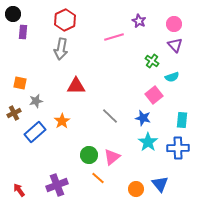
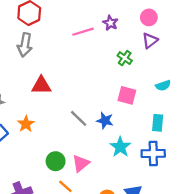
purple star: (139, 21) -> (110, 23), moved
purple triangle: (175, 45) -> (150, 40), turned 35
cyan semicircle: (172, 77) -> (163, 85), moved
pink square: (154, 95) -> (127, 95), turned -36
blue star: (143, 118) -> (105, 121), moved

